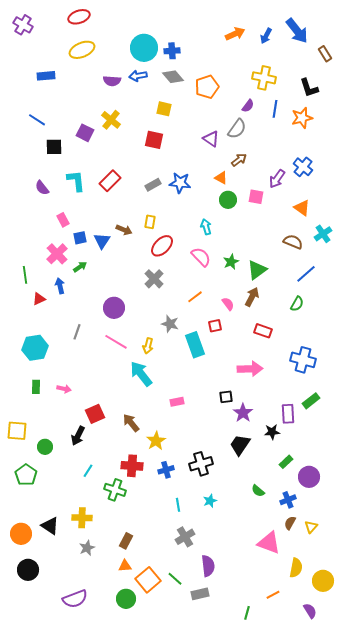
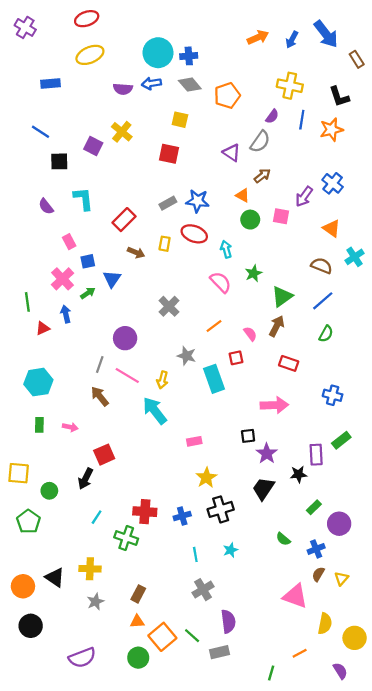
red rectangle: (110, 181) -> (124, 220), moved
blue triangle: (102, 241) -> (112, 279), moved
red ellipse: (162, 246) -> (194, 234), moved, turned 65
green star: (231, 262) -> (254, 273), moved
blue line: (306, 274) -> (323, 301), moved
gray line: (77, 332) -> (100, 365), moved
blue cross: (303, 360) -> (333, 395), size x0.7
brown arrow: (131, 423) -> (100, 396), moved
yellow star: (156, 441) -> (206, 478), moved

